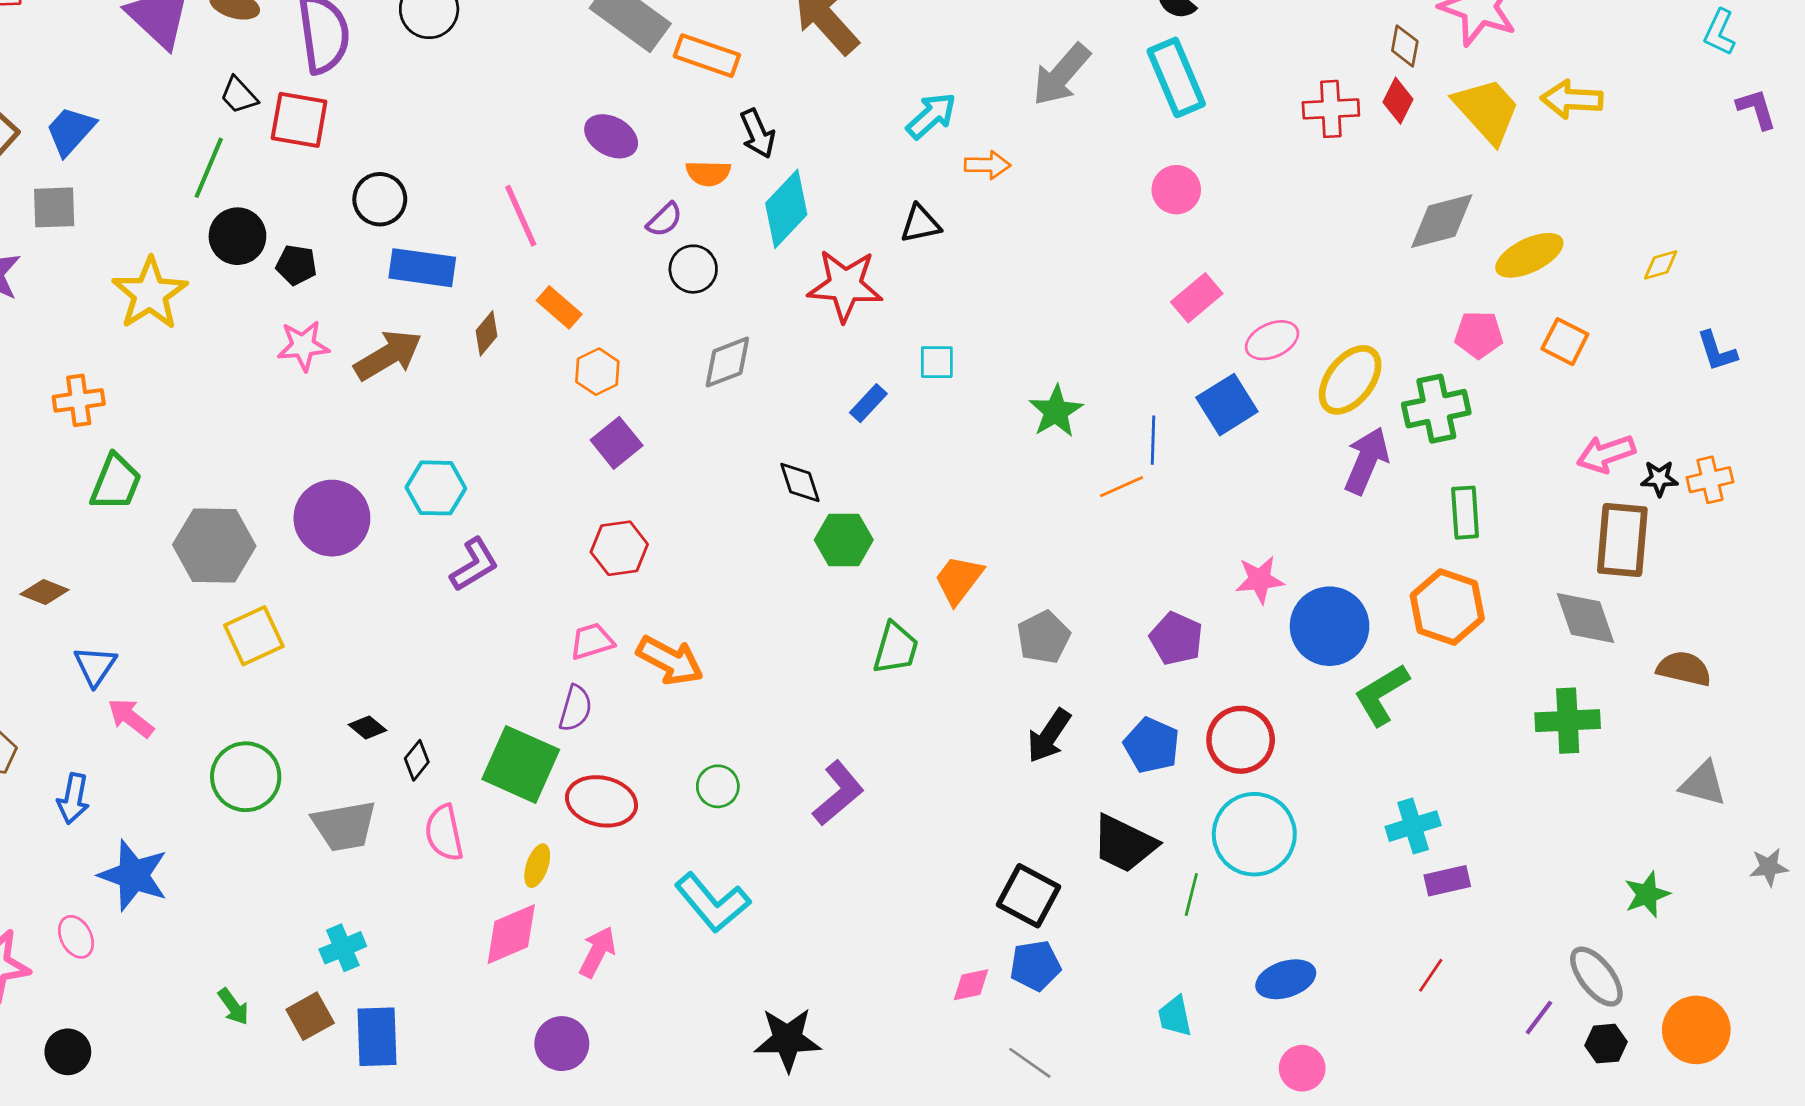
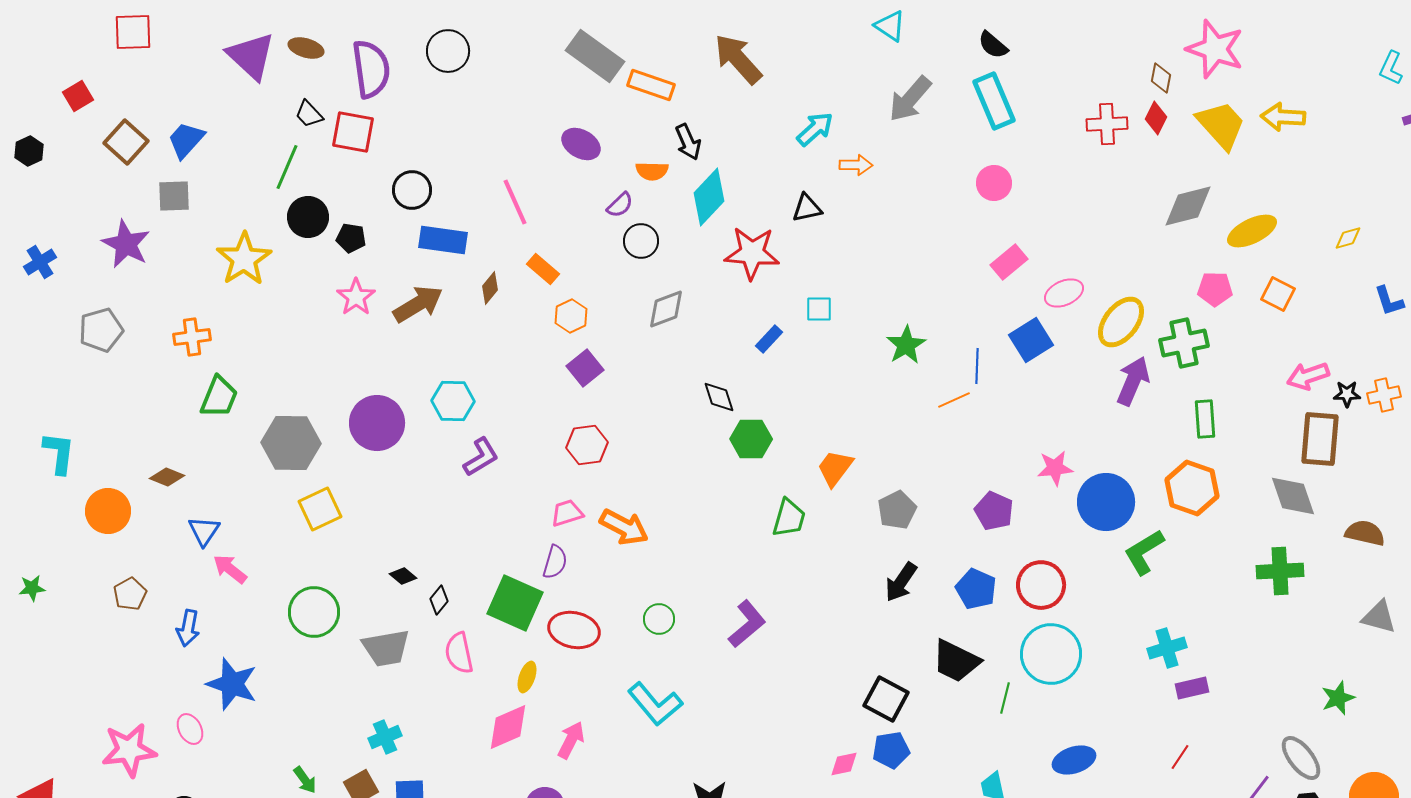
pink star: (303, 346) -> (356, 297), turned -30

